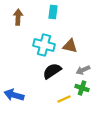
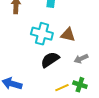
green cross: (82, 88) -> (80, 85), moved

